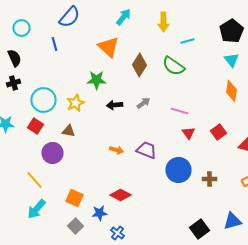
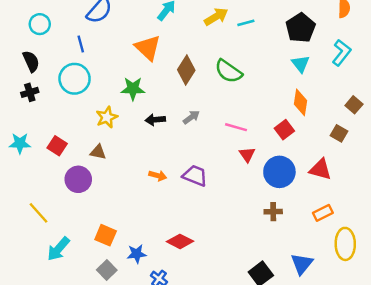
yellow arrow: (164, 22) -> (216, 17), turned -120
cyan line: (188, 41) -> (246, 23), moved
cyan circle: (44, 100) -> (75, 79), moved
red square: (218, 132) -> (284, 130), moved
blue circle: (178, 170) -> (279, 172), moved
yellow line: (34, 180) -> (38, 213), moved
red diamond: (120, 195) -> (180, 241), moved
blue triangle: (232, 221) -> (302, 264), turned -36

